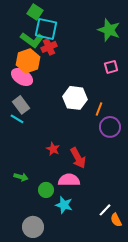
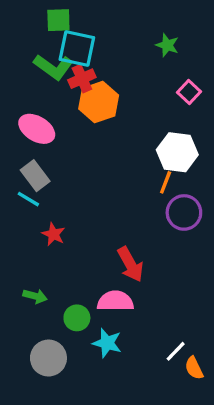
green square: (35, 12) -> (58, 20), turned -35
green star: (109, 30) -> (167, 45), moved, size x0.6
orange hexagon: (28, 61) -> (99, 102), moved
pink square: (111, 67) -> (189, 92), moved, turned -32
white hexagon: (75, 98) -> (177, 152), moved
red star: (53, 149) -> (53, 234), moved
gray circle: (33, 227) -> (48, 358), moved

